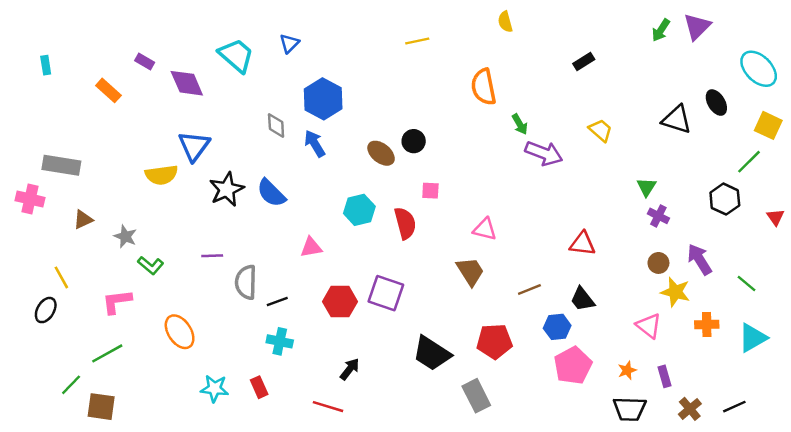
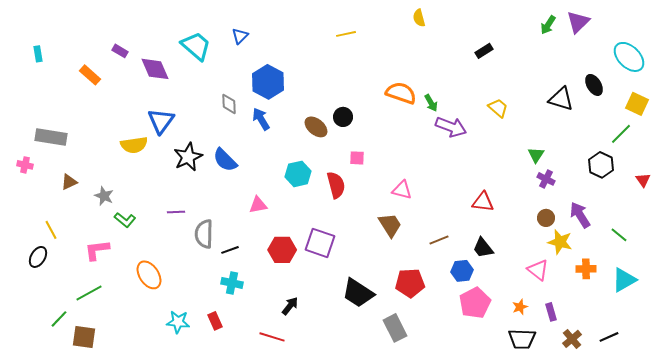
orange semicircle: (484, 87) -> (401, 93), moved, turned 120
pink cross: (30, 199) -> (25, 165), size x0.7

